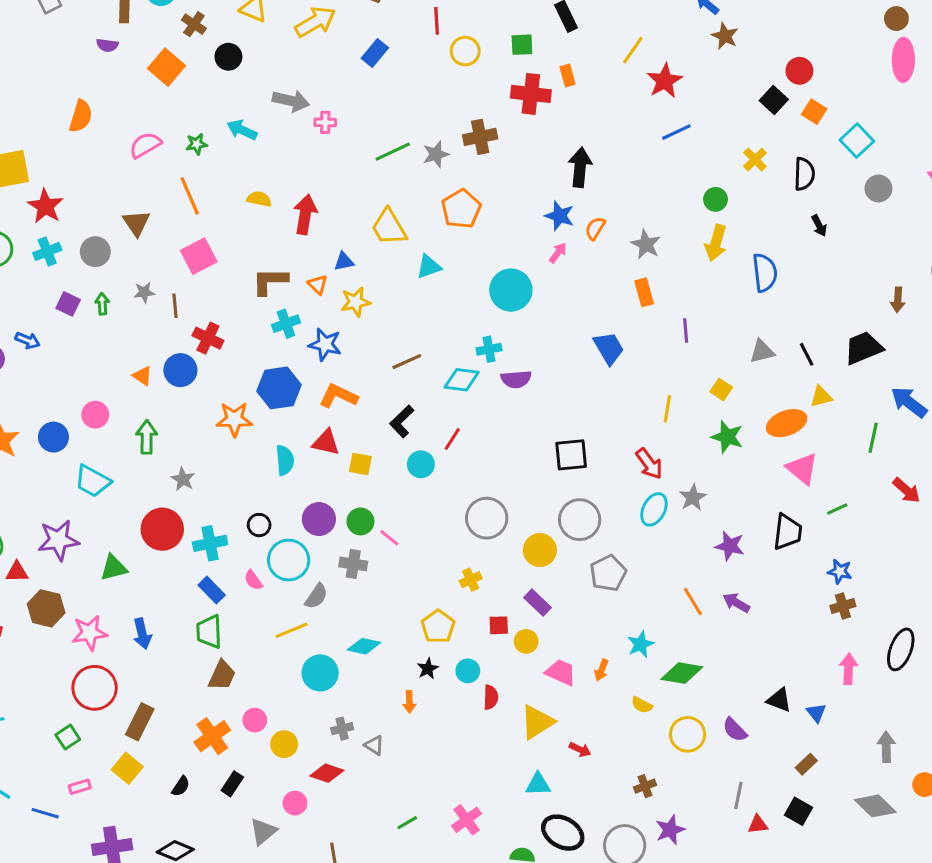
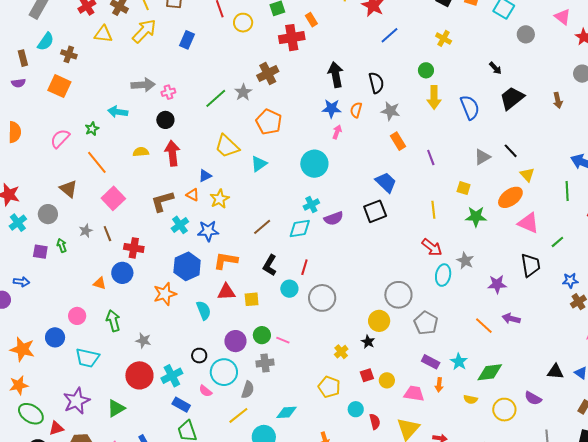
black circle: (228, 57) -> (165, 120), moved
black semicircle: (804, 174) -> (376, 83), moved
black trapezoid: (863, 348) -> (512, 98), moved
yellow triangle: (821, 397) -> (527, 175), turned -42
black square: (571, 455) -> (375, 211), moved
gray circle: (487, 518) -> (322, 298), moved
purple rectangle: (538, 603) -> (431, 362), moved
black star: (428, 669) -> (368, 342), moved

